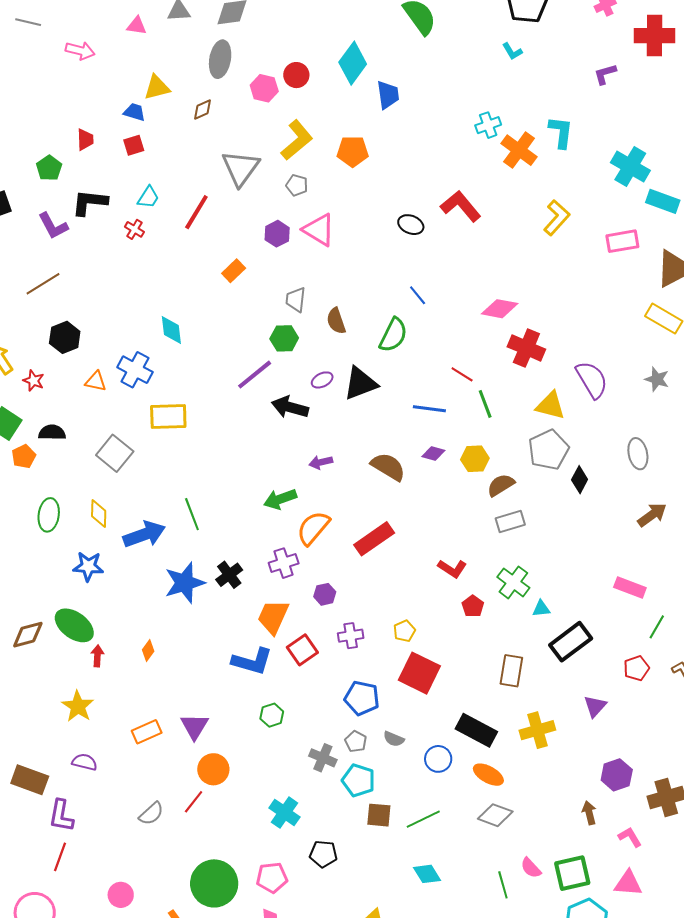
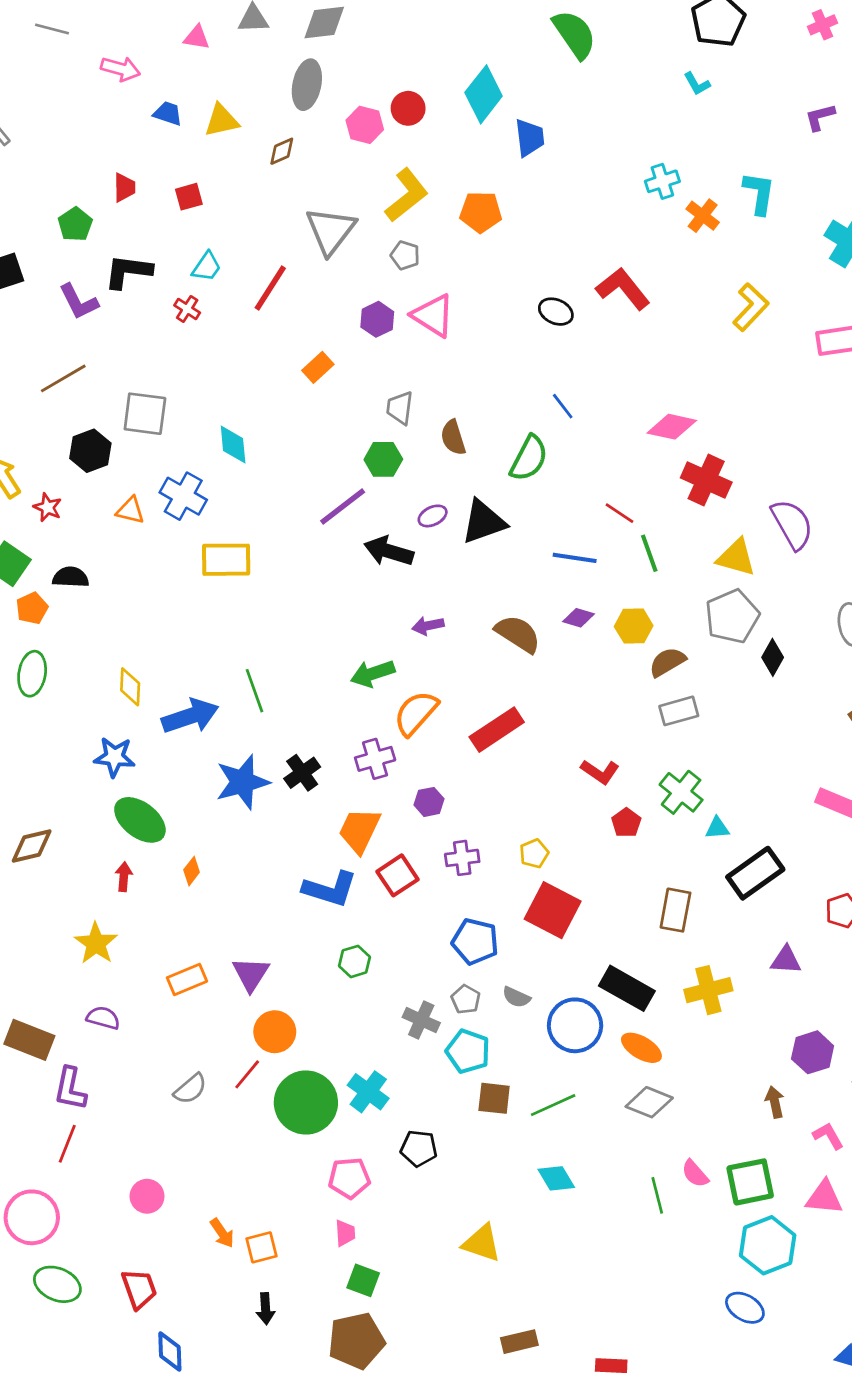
blue trapezoid: (134, 112) -> (168, 113), moved
orange cross: (519, 150) -> (703, 216), size x0.7
gray square: (115, 453) -> (145, 414), moved, turned -33
green ellipse: (49, 515) -> (32, 674), moved
green ellipse: (74, 625) -> (140, 820), moved
purple triangle: (595, 706) -> (786, 960), turned 50
blue circle: (438, 759) -> (575, 1025), size x1.5
green circle: (214, 883) -> (306, 1102), moved

